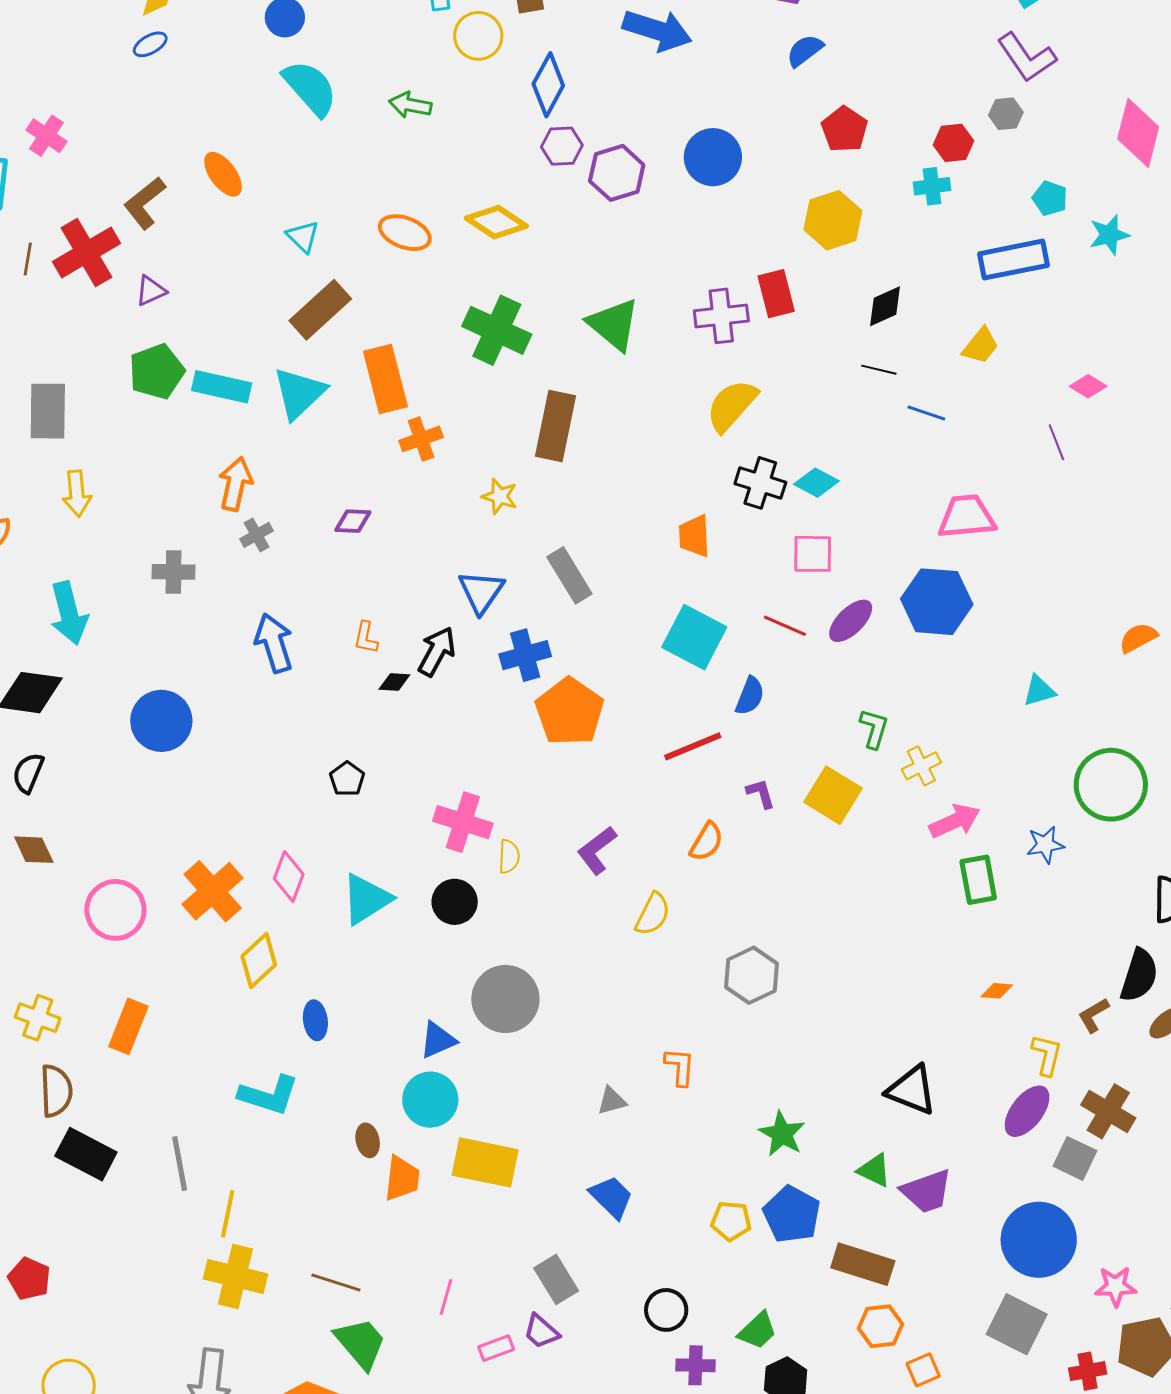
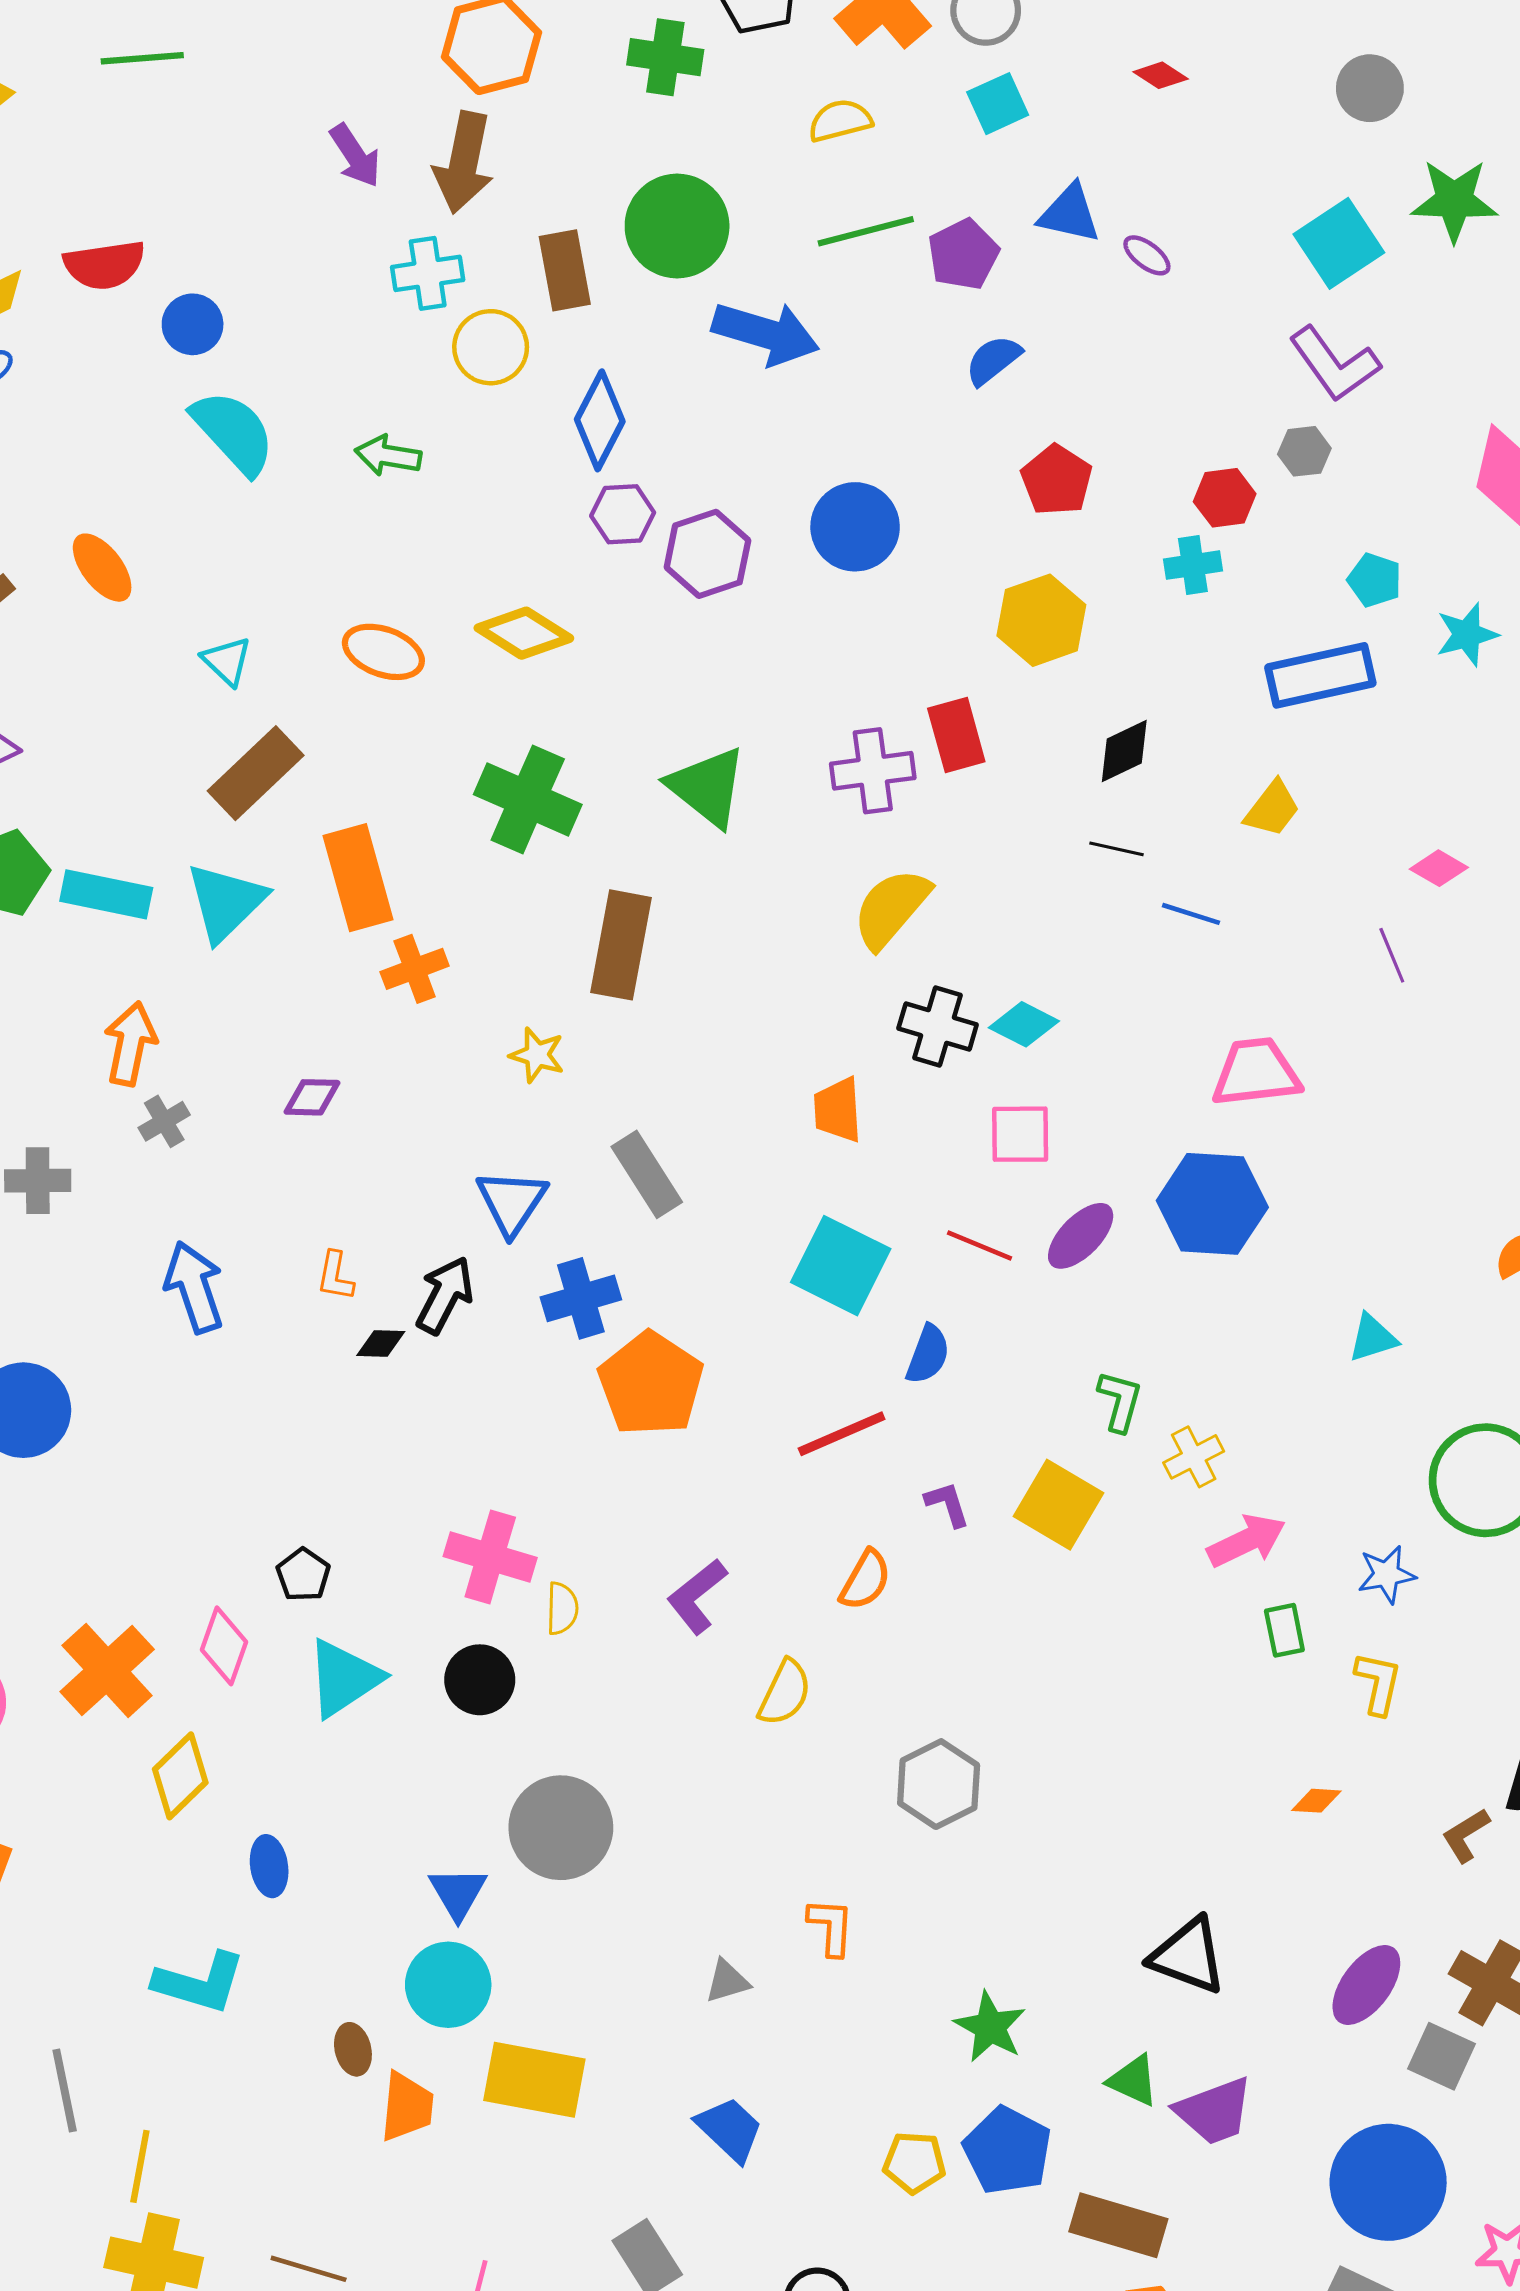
black pentagon: (347, 779) -> (303, 1575), moved
green rectangle: (978, 880) -> (1284, 1630), size x0.7
blue triangle: (438, 1040) -> (458, 1893), turned -36
yellow L-shape: (1047, 1055) -> (1378, 1683), moved

